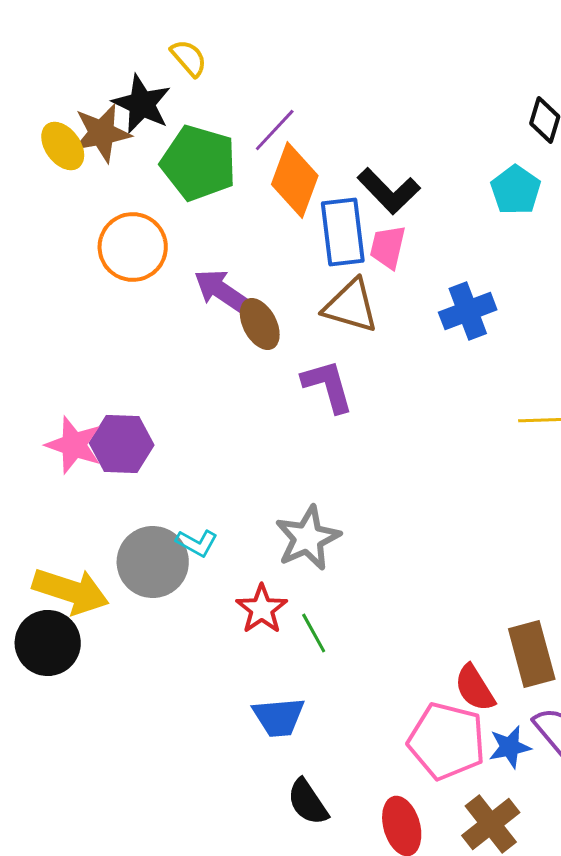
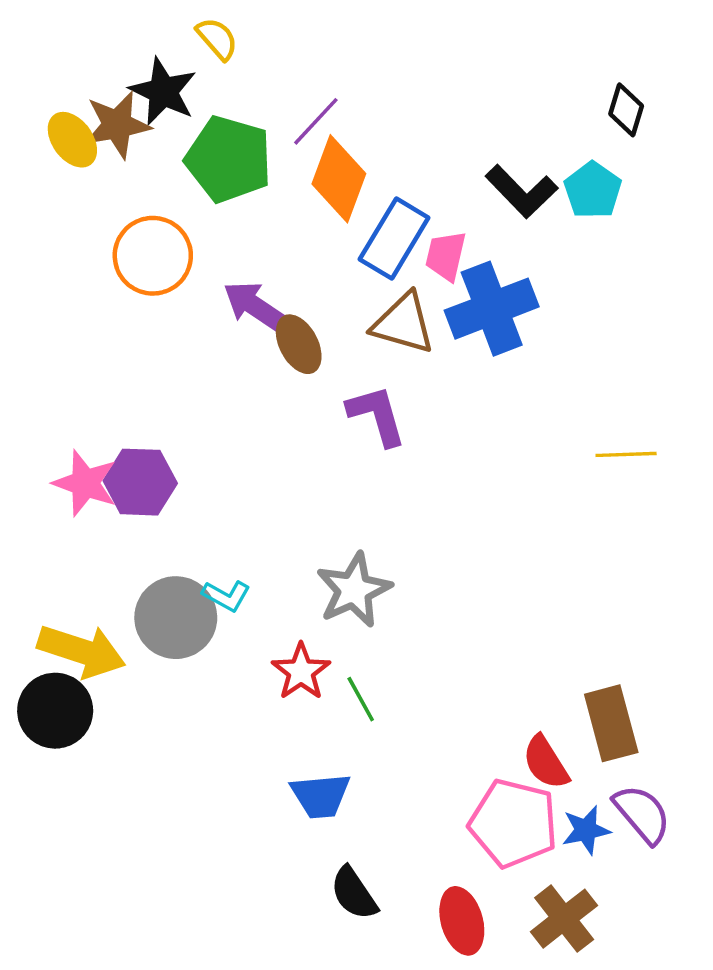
black L-shape: (389, 191) -> (522, 191), moved
blue rectangle: (343, 232) -> (394, 238), turned 38
blue cross: (468, 311) -> (492, 309), moved, size x1.4

